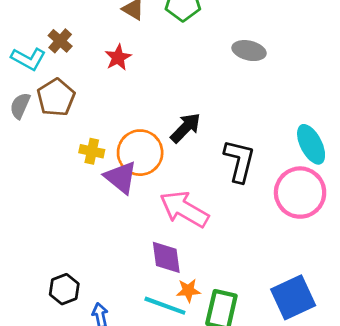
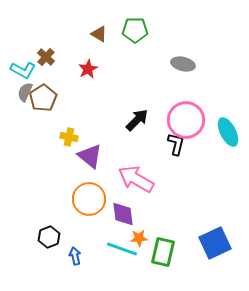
gray semicircle: (20, 106) -> (25, 92), moved
orange circle: (140, 153) -> (89, 199), moved
black L-shape: (239, 161) -> (176, 144), size x0.7
pink circle: (300, 193) -> (186, 120), moved

